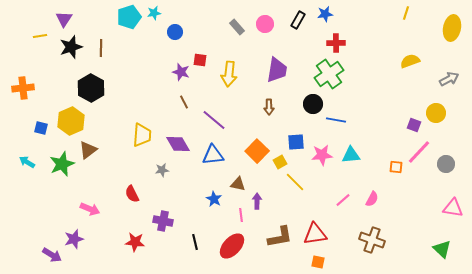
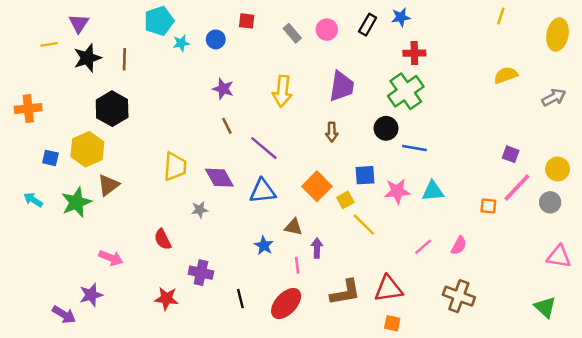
cyan star: (154, 13) -> (181, 43), moved
red square: (200, 60) -> (247, 21), moved
yellow circle: (436, 113) -> (558, 169), moved

